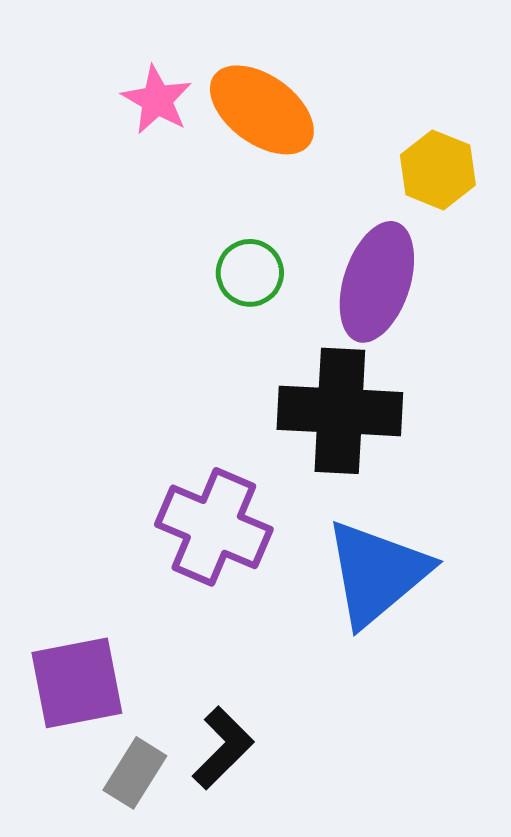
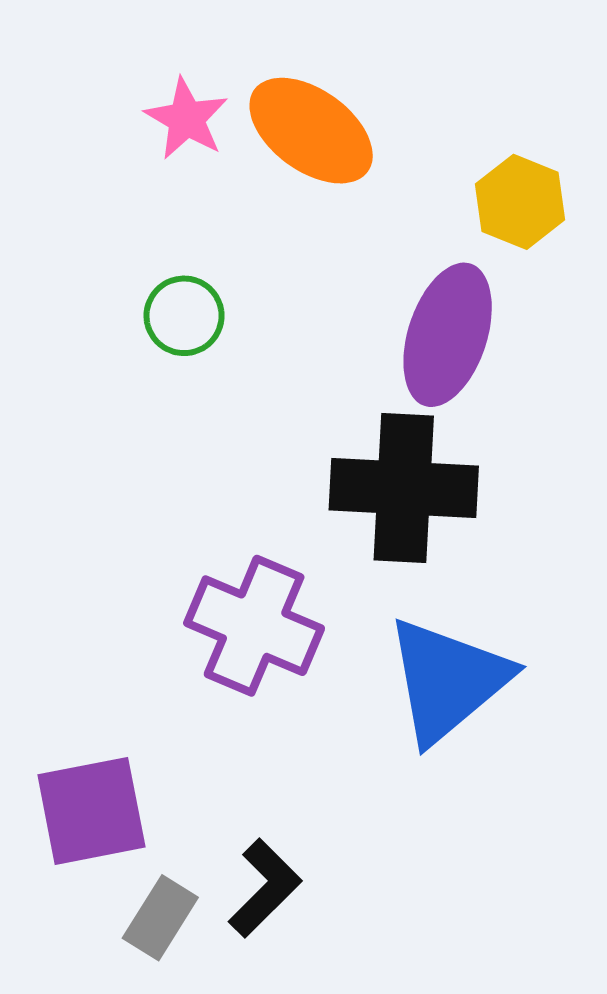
green circle: (250, 273) -> (184, 316), moved

